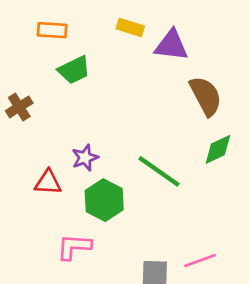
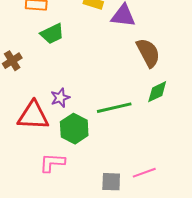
green line: (159, 171) -> (114, 108), turned -48
red triangle: (48, 182) -> (33, 116), size x1.6

